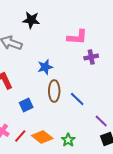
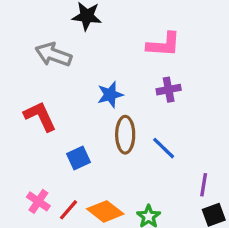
purple cross: (91, 57) -> (169, 90), moved
purple line: (101, 121) -> (204, 185), turned 56

